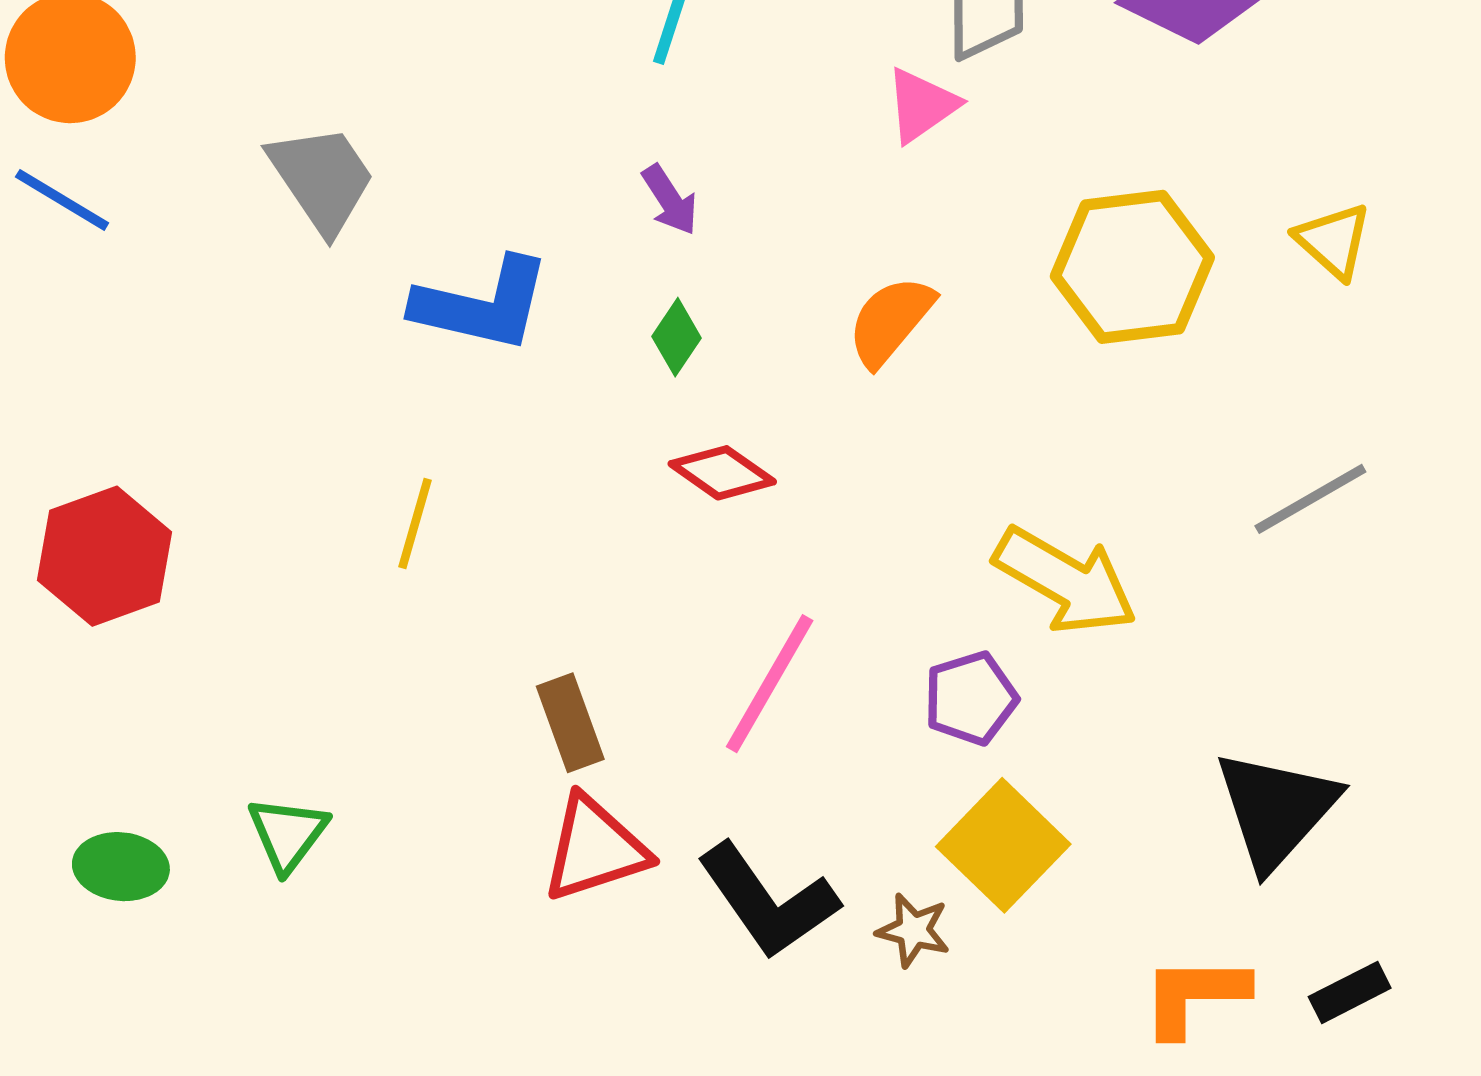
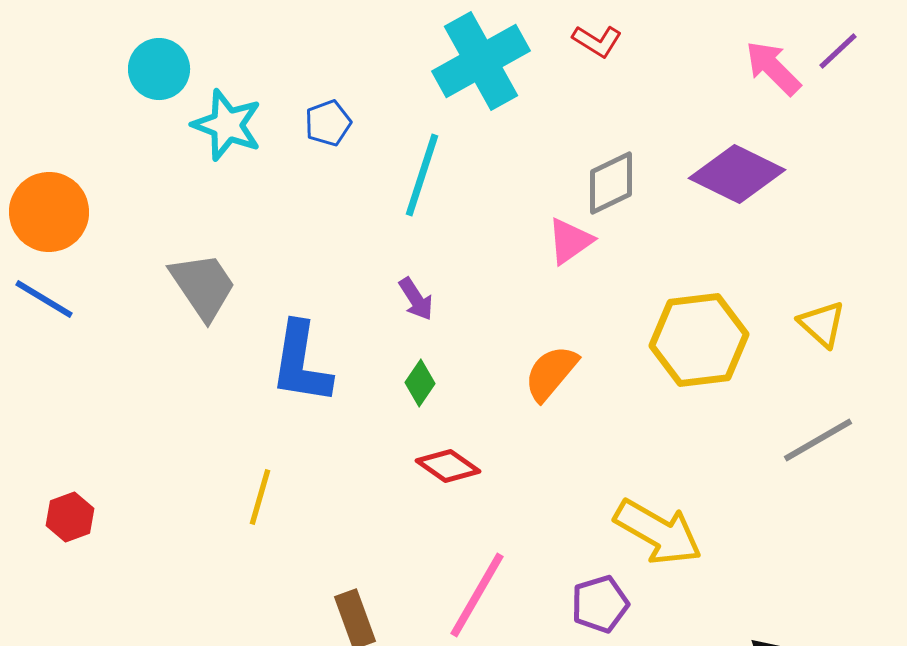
blue L-shape: (482, 304) -> (301, 363), turned 86
gray line: (1310, 499) -> (818, 440), moved
red hexagon: (105, 556) -> (70, 517), size x0.6

